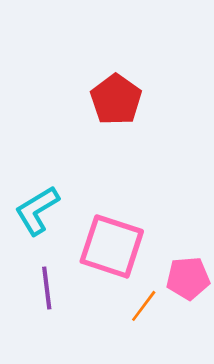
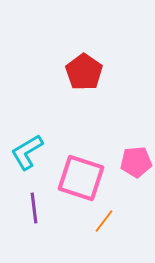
pink pentagon: (188, 278) -> (136, 162), moved

